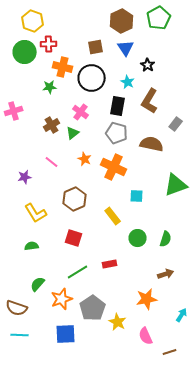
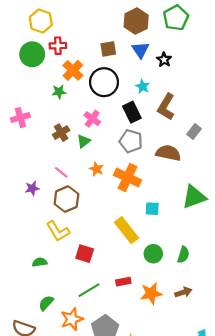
black star: (148, 65) -> (164, 60), moved
orange cross: (63, 67) -> (73, 70), turned 30
black rectangle: (118, 106) -> (132, 112), turned -36
brown hexagon: (75, 199) -> (66, 199), moved
yellow L-shape: (36, 213) -> (58, 231), moved
yellow rectangle: (113, 216) -> (127, 230), size x1.4
orange star: (147, 299) -> (151, 293), moved

